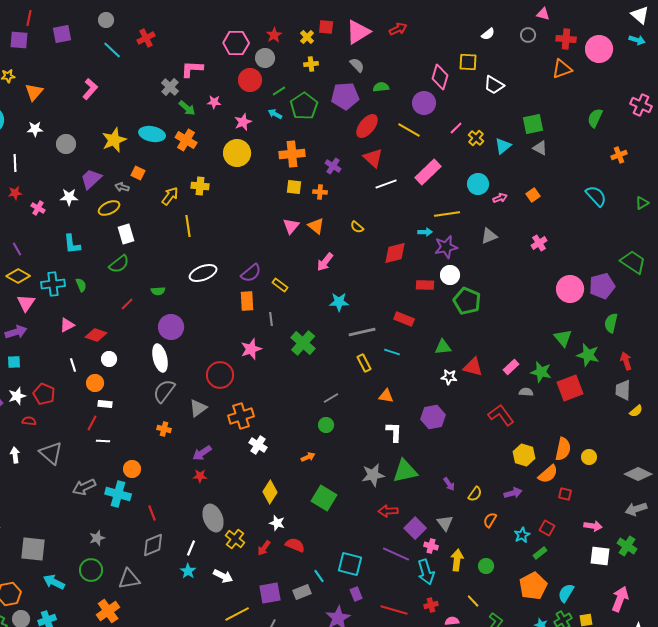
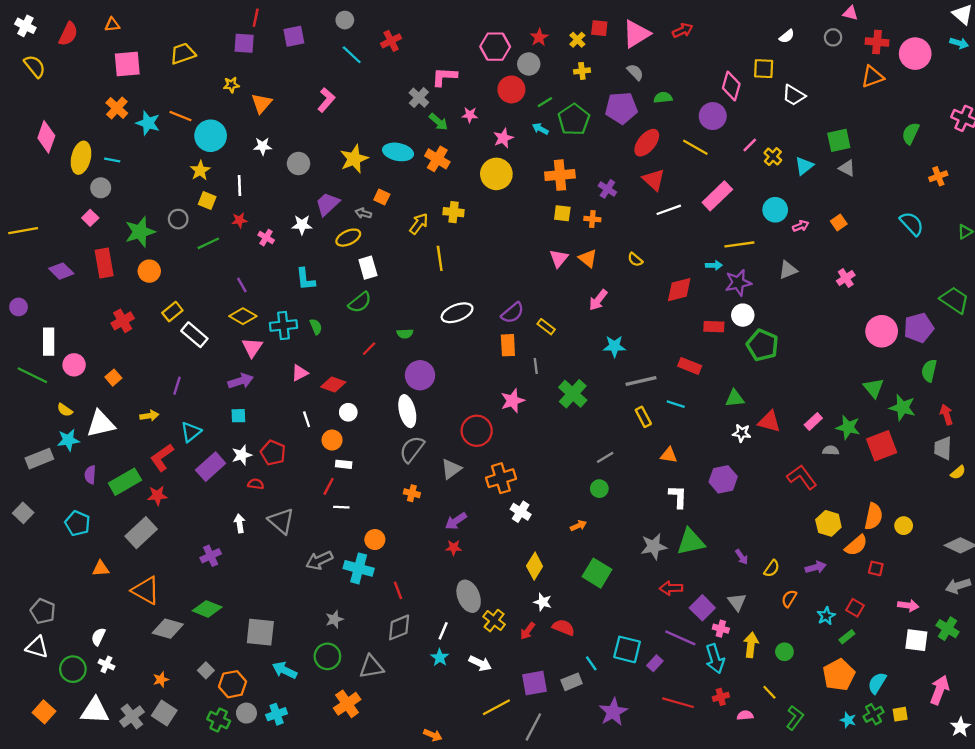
purple rectangle: (356, 594) -> (655, 663), moved, turned 64

